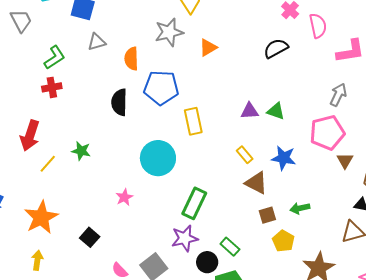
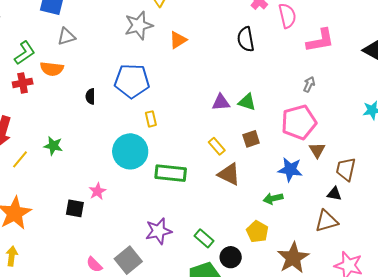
black semicircle: (276, 48) -> (246, 39), turned -70
orange semicircle: (131, 59) -> (52, 69), moved, turned -80
gray arrow: (338, 95) -> (309, 84), size x0.7
black semicircle: (119, 102) -> (90, 96), size x0.6
yellow rectangle: (193, 121) -> (151, 119), moved, size x0.6
blue star: (284, 158) -> (290, 170), moved
green rectangle: (194, 203) -> (171, 173), moved, turned 72
brown square: (267, 215) -> (251, 139), moved
black square: (90, 237) -> (75, 208), moved, turned -30
black circle: (207, 262) -> (231, 257), moved

